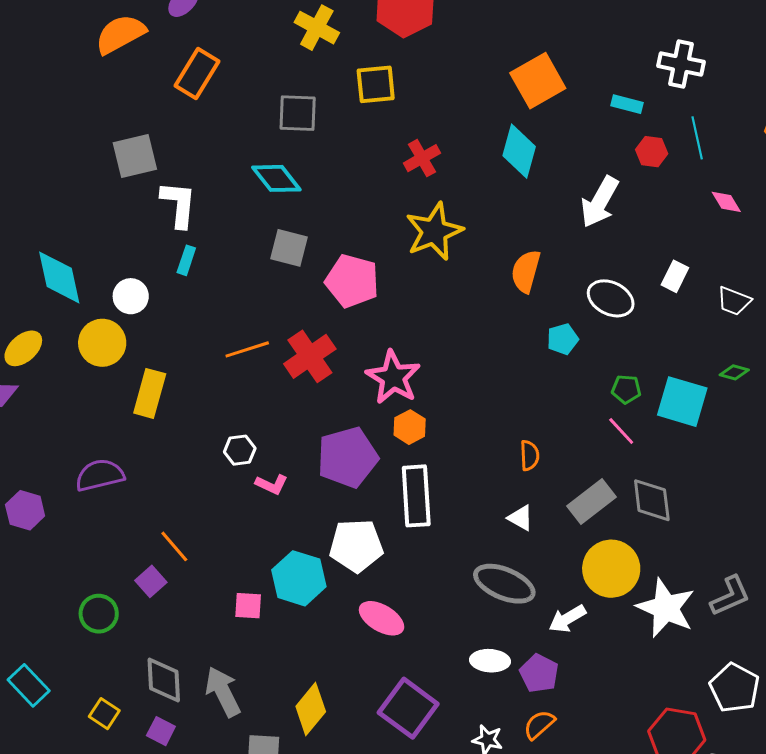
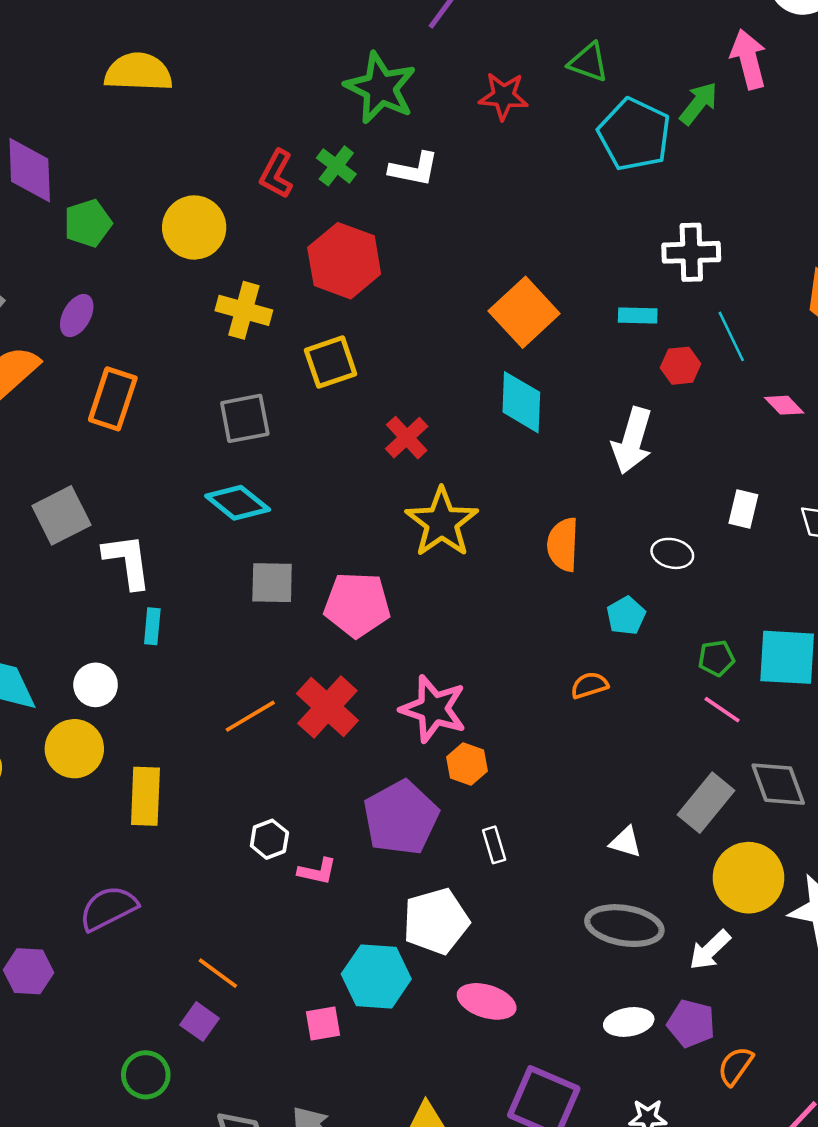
white ellipse: (611, 298) -> (672, 553), size x0.7
orange semicircle: (529, 455) -> (589, 685), moved, turned -92
white rectangle: (416, 496) -> (494, 845), size x0.5
orange semicircle: (539, 725) -> (735, 1066), moved

